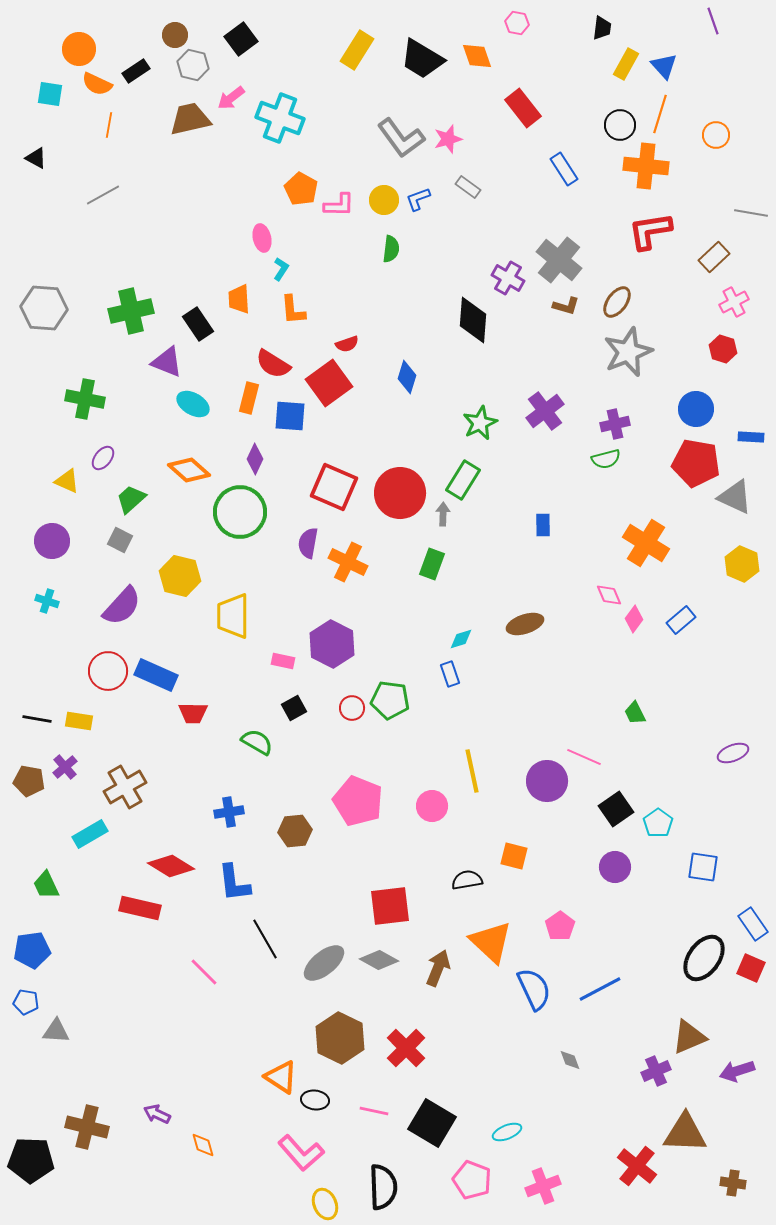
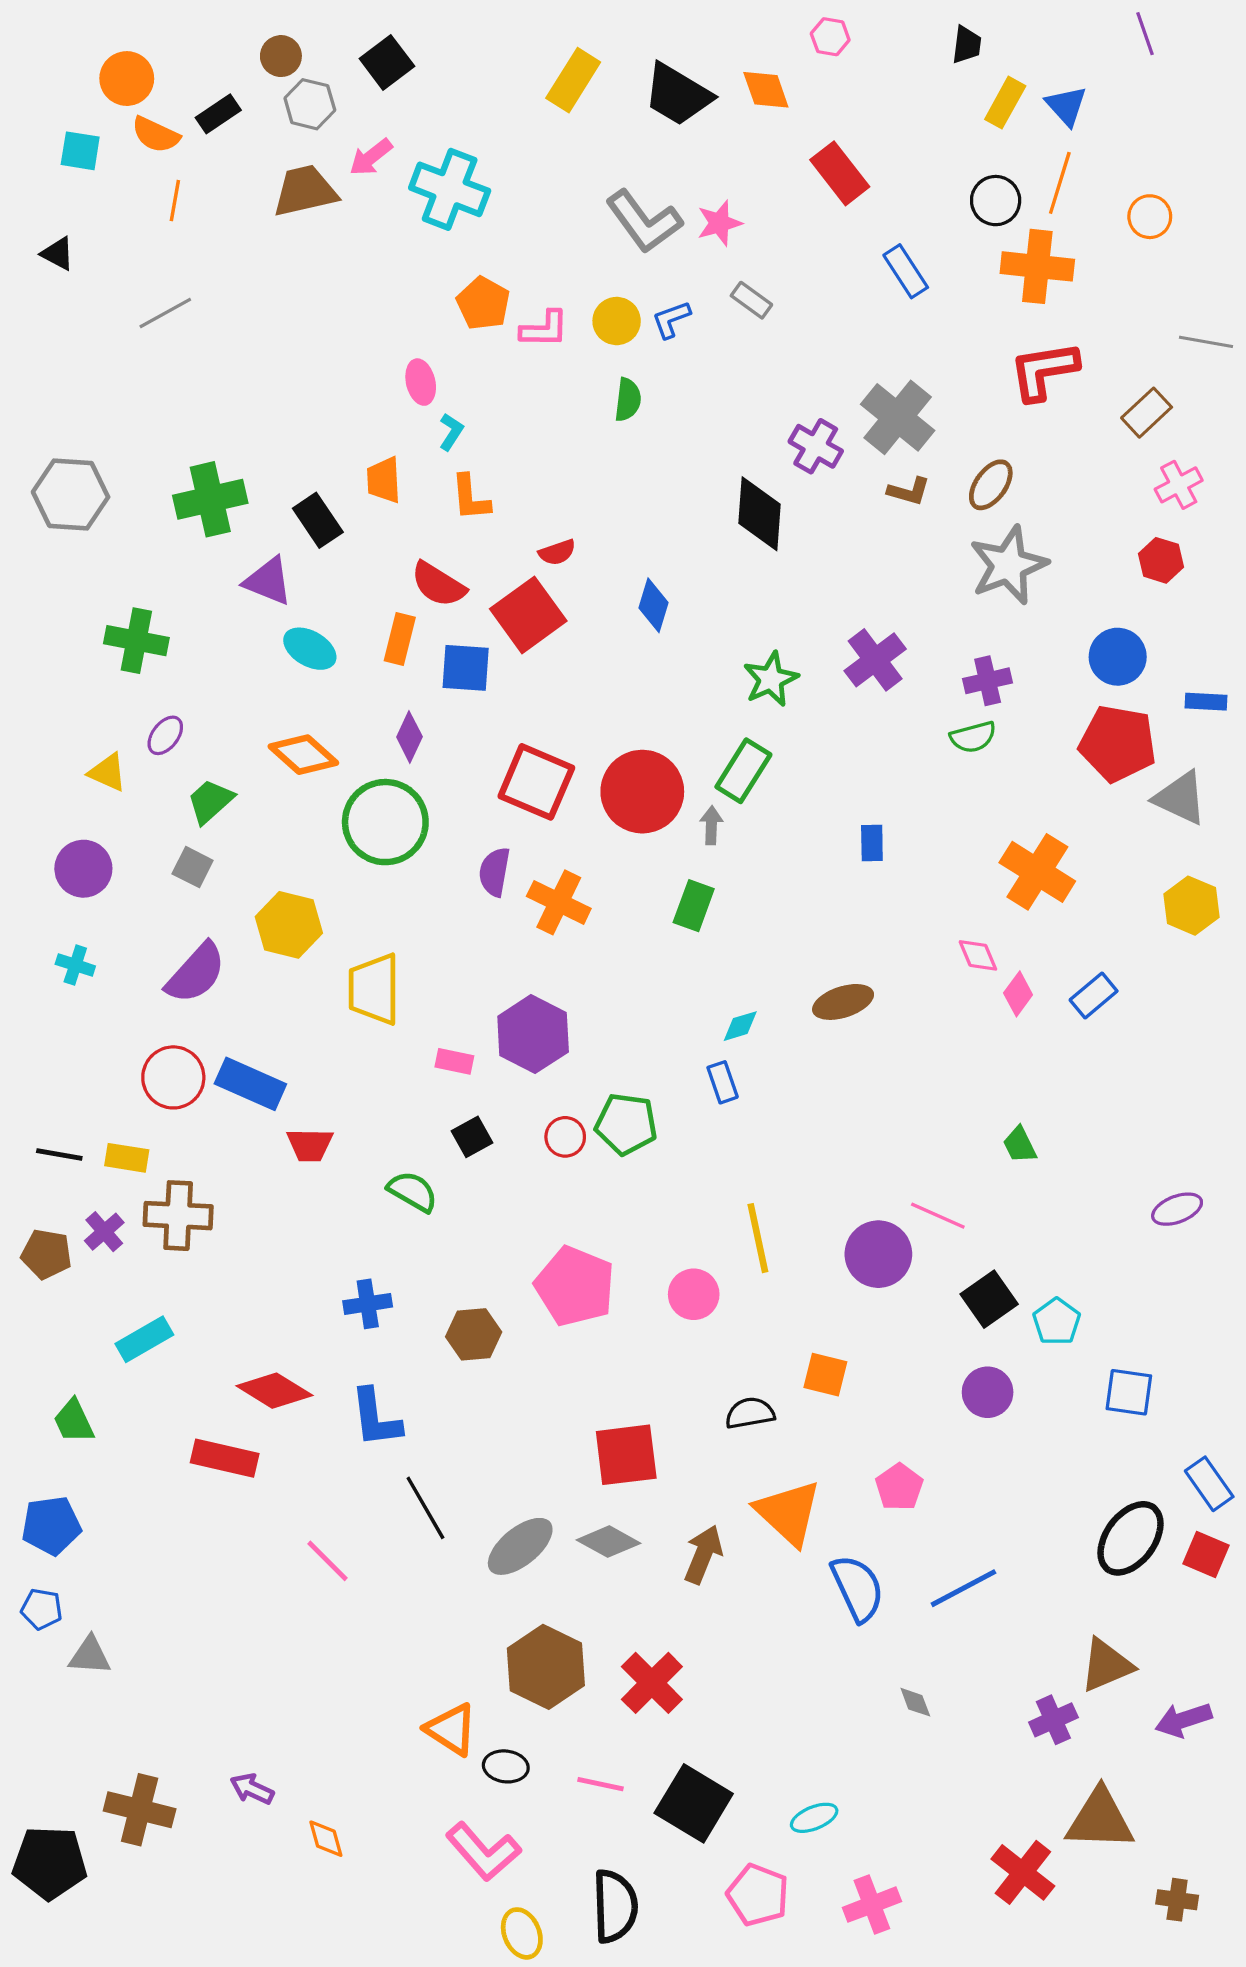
brown cross: (125, 787) -> (178, 1216), moved, turned 33

